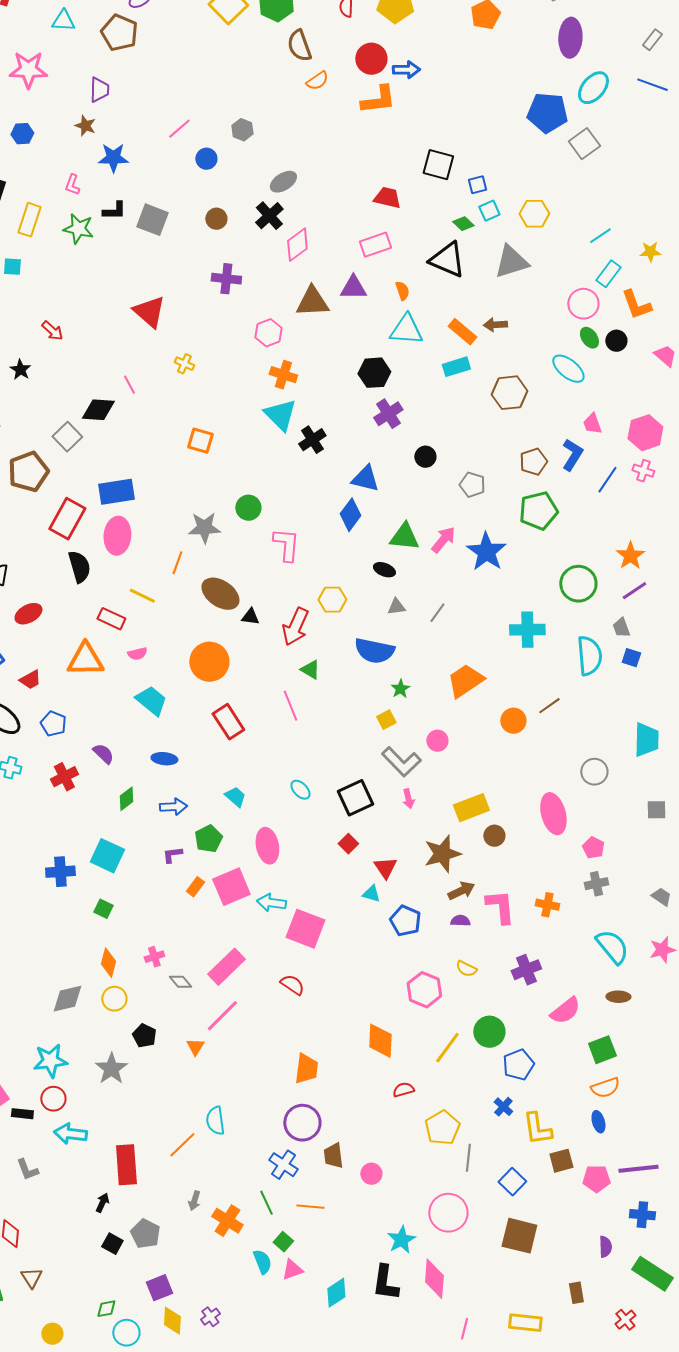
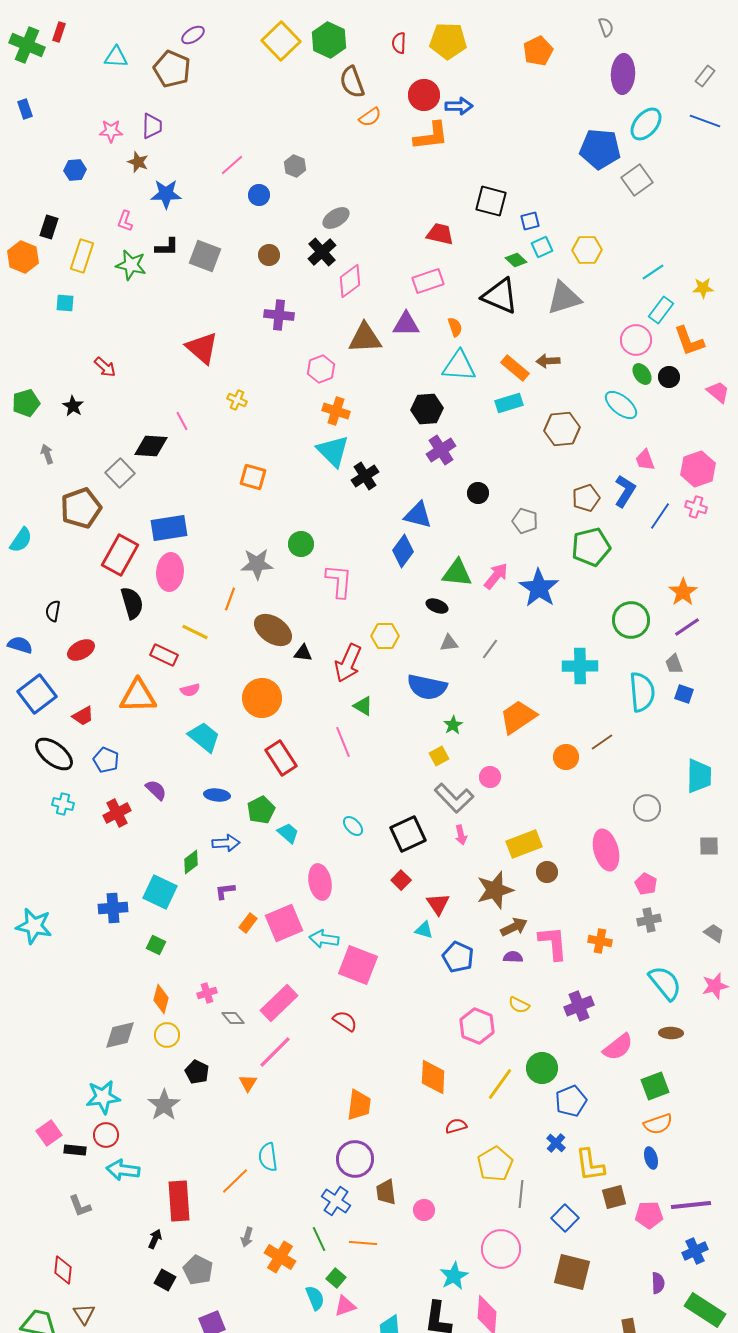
pink star: (28, 70) -> (111, 131), moved, size x0.6
green diamond: (126, 799) -> (191, 862), moved
green pentagon: (208, 839) -> (261, 810), moved
blue cross: (642, 1215) -> (695, 1251), turned -30

